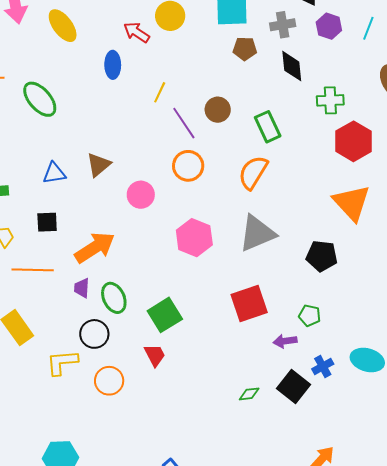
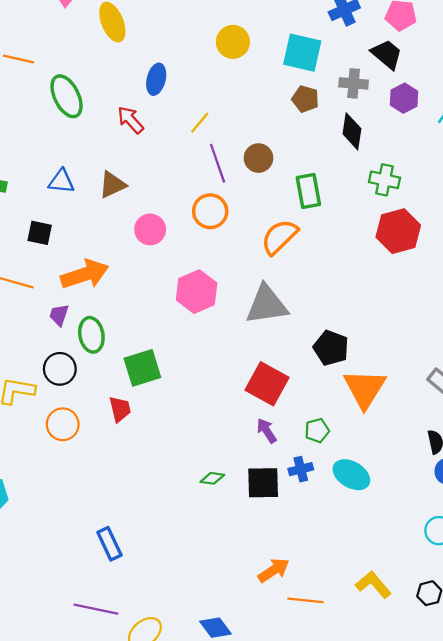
red arrow: (137, 32) -> (130, 120), moved
orange triangle: (352, 203) -> (365, 389), moved
red square: (249, 303) -> (267, 384), moved, turned 33
green pentagon: (310, 316) -> (317, 430), moved, turned 30
purple arrow: (285, 341) -> (267, 431), turned 50
black square: (294, 386) -> (263, 483), turned 36

